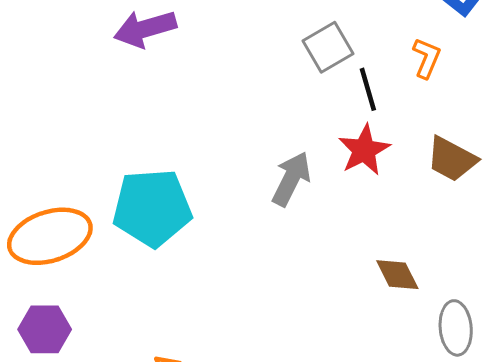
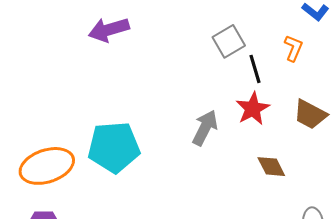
brown diamond: (397, 275) -> (271, 167), moved

